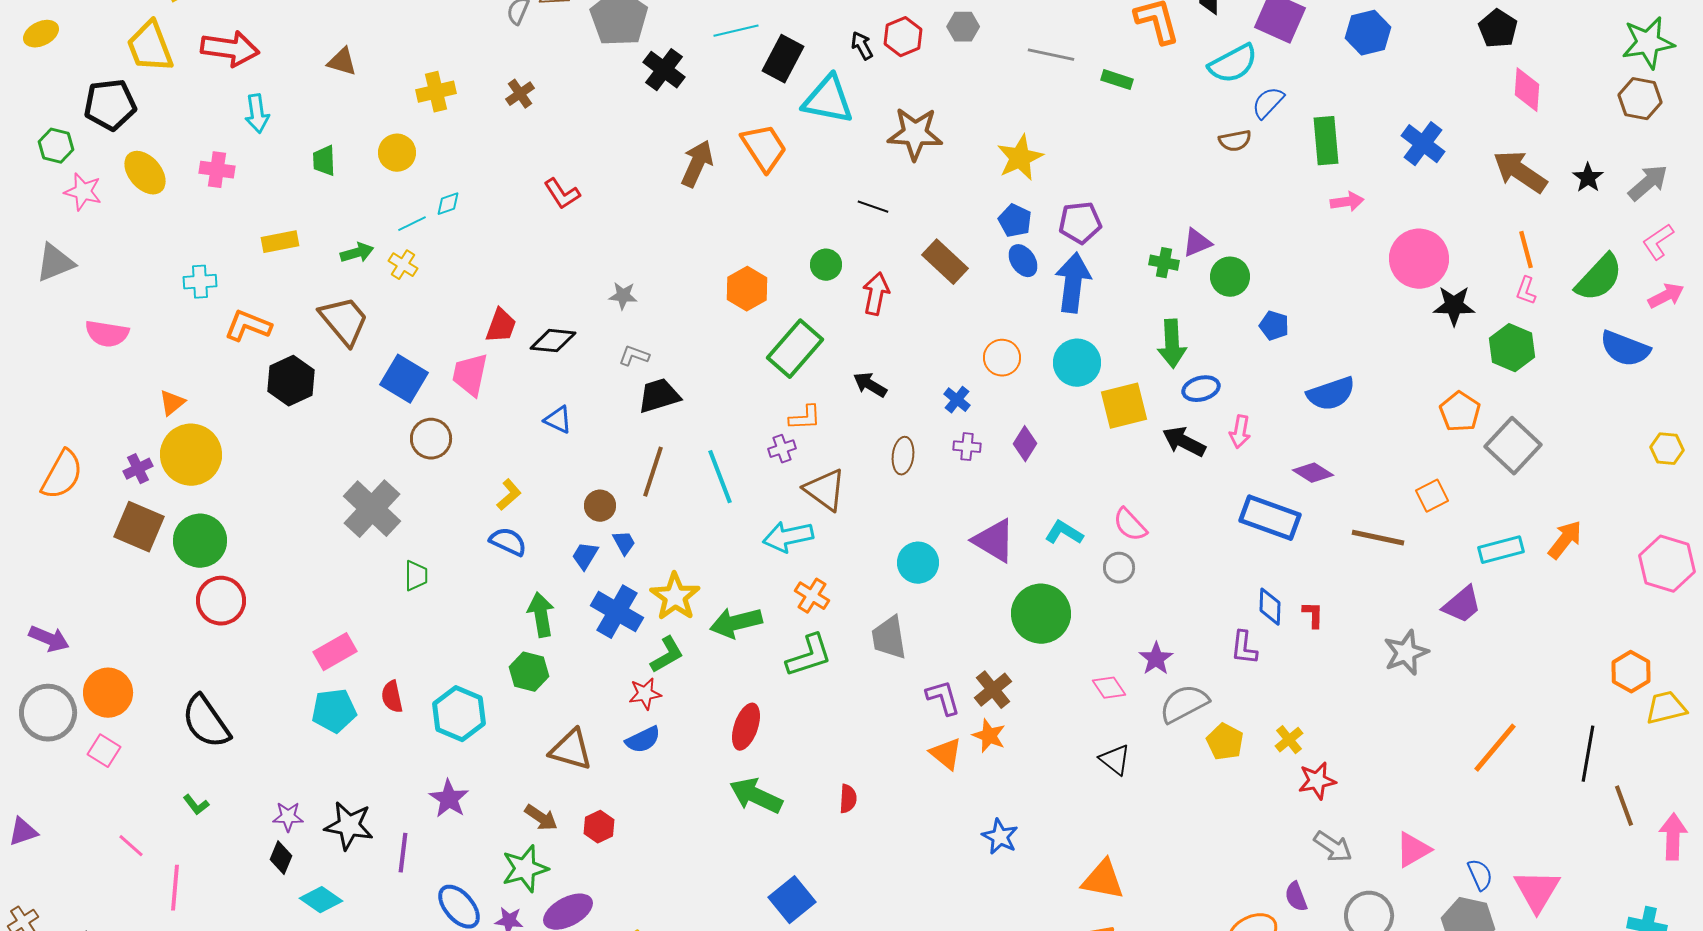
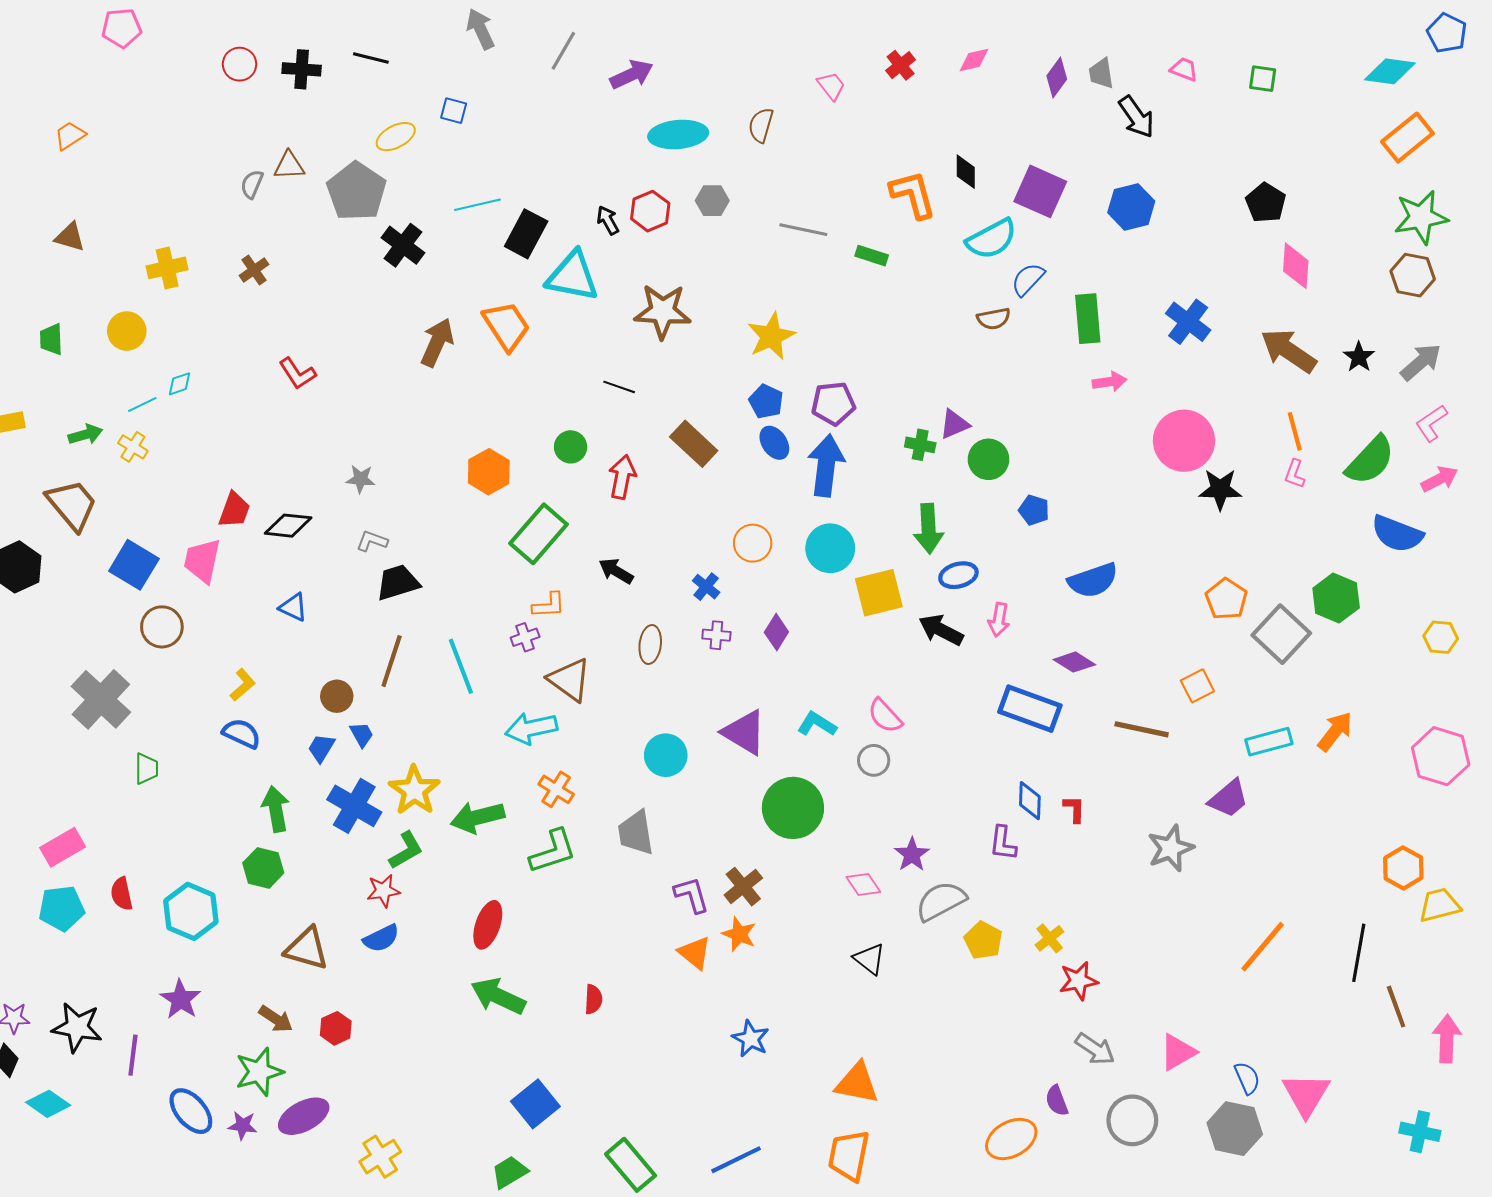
green hexagon: (1512, 348) -> (1336, 598), moved

